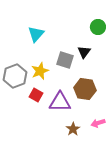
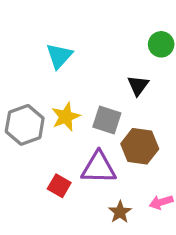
gray square: (65, 60) -> (107, 120), moved
red square: (36, 95) -> (59, 186), moved

